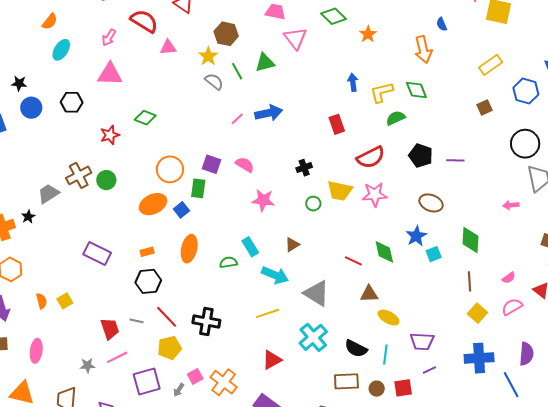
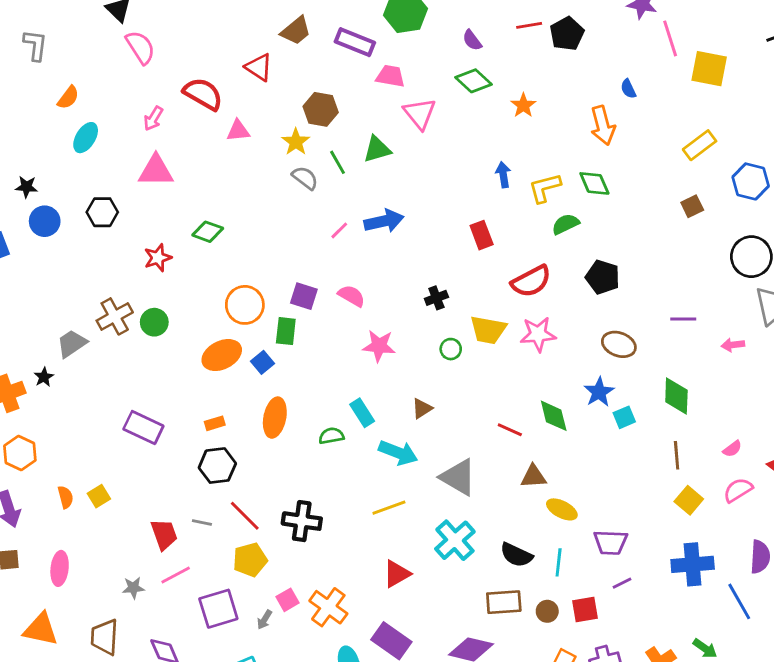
purple line: (455, 160) -> (683, 319), moved

